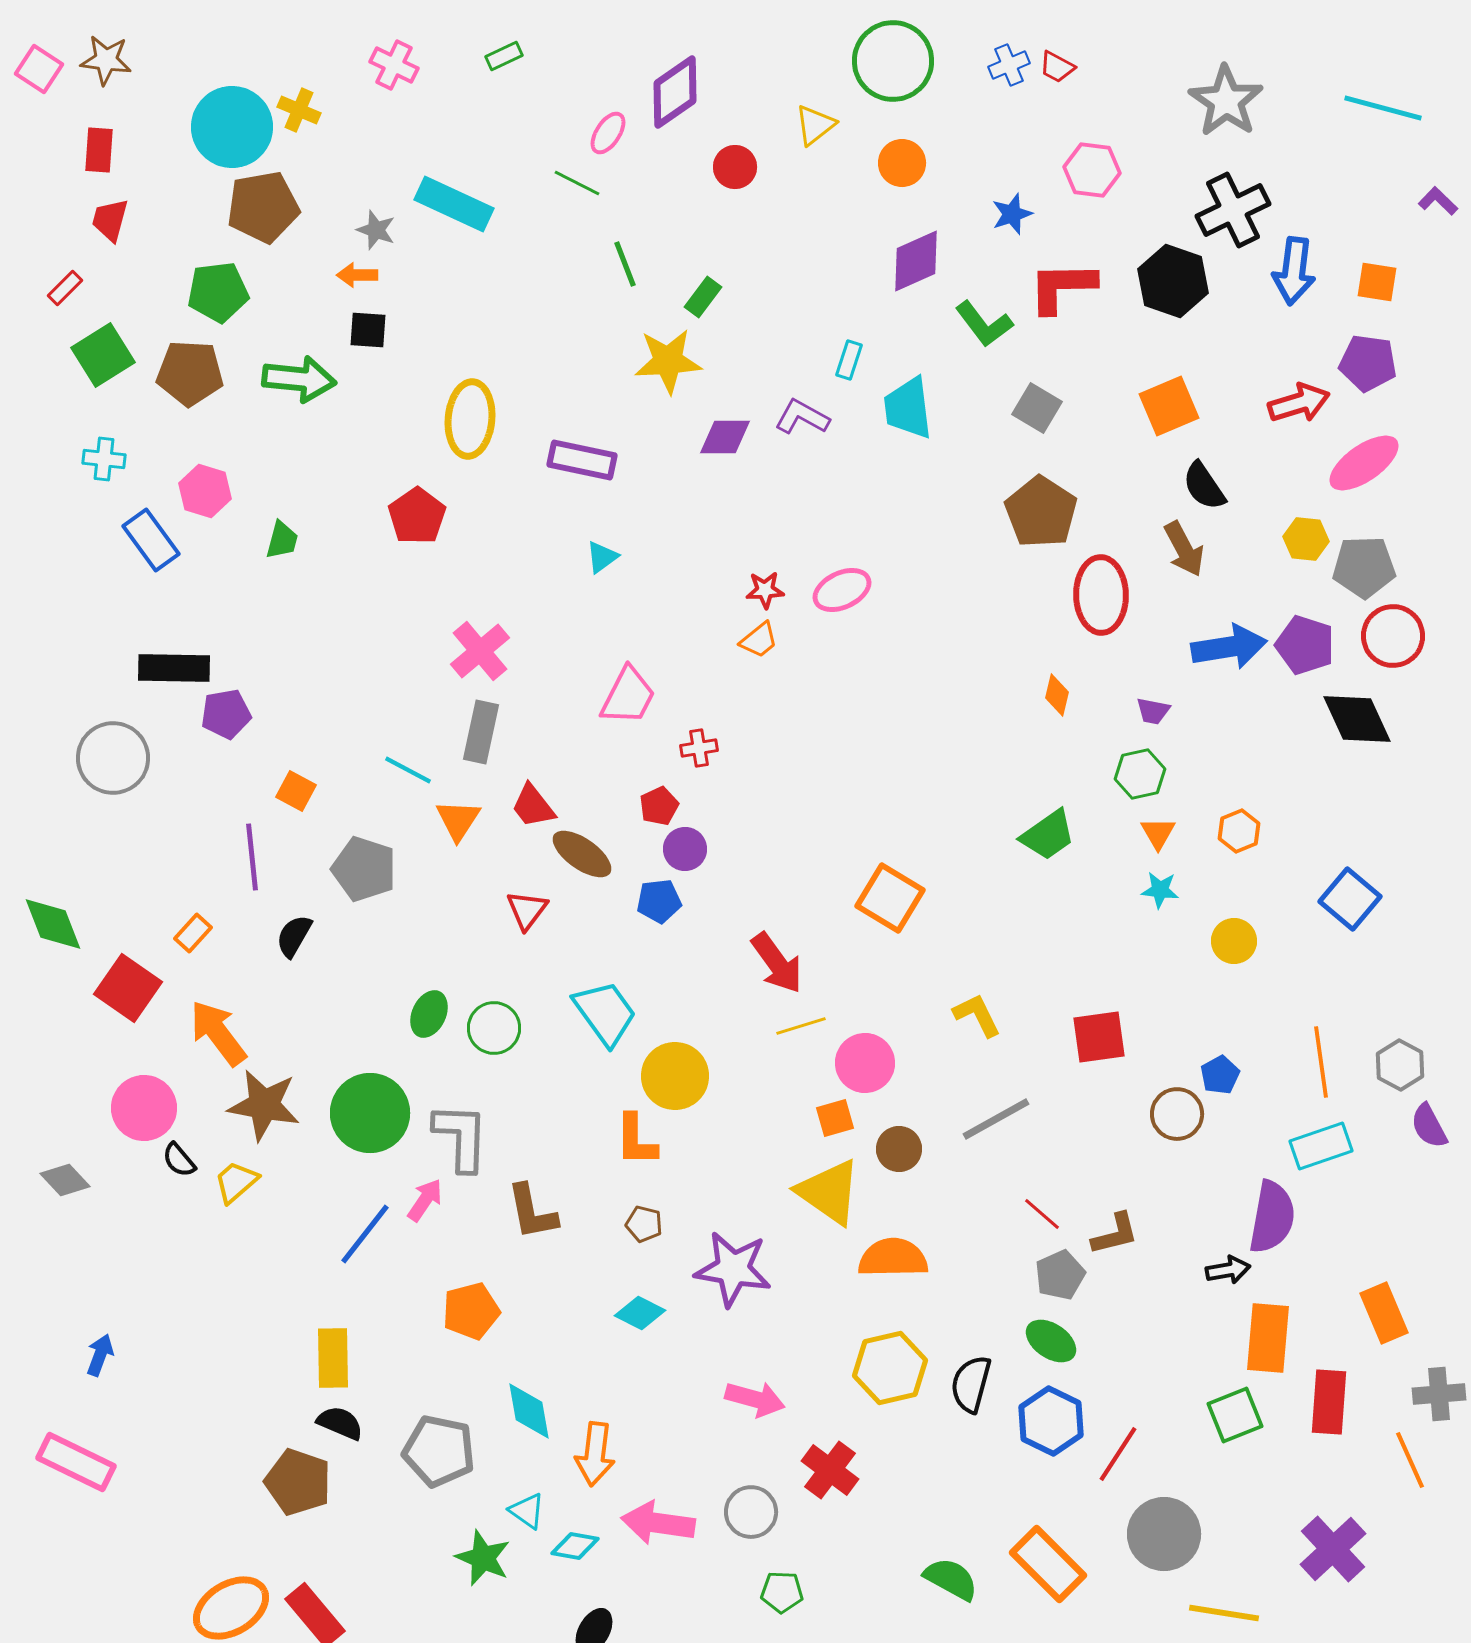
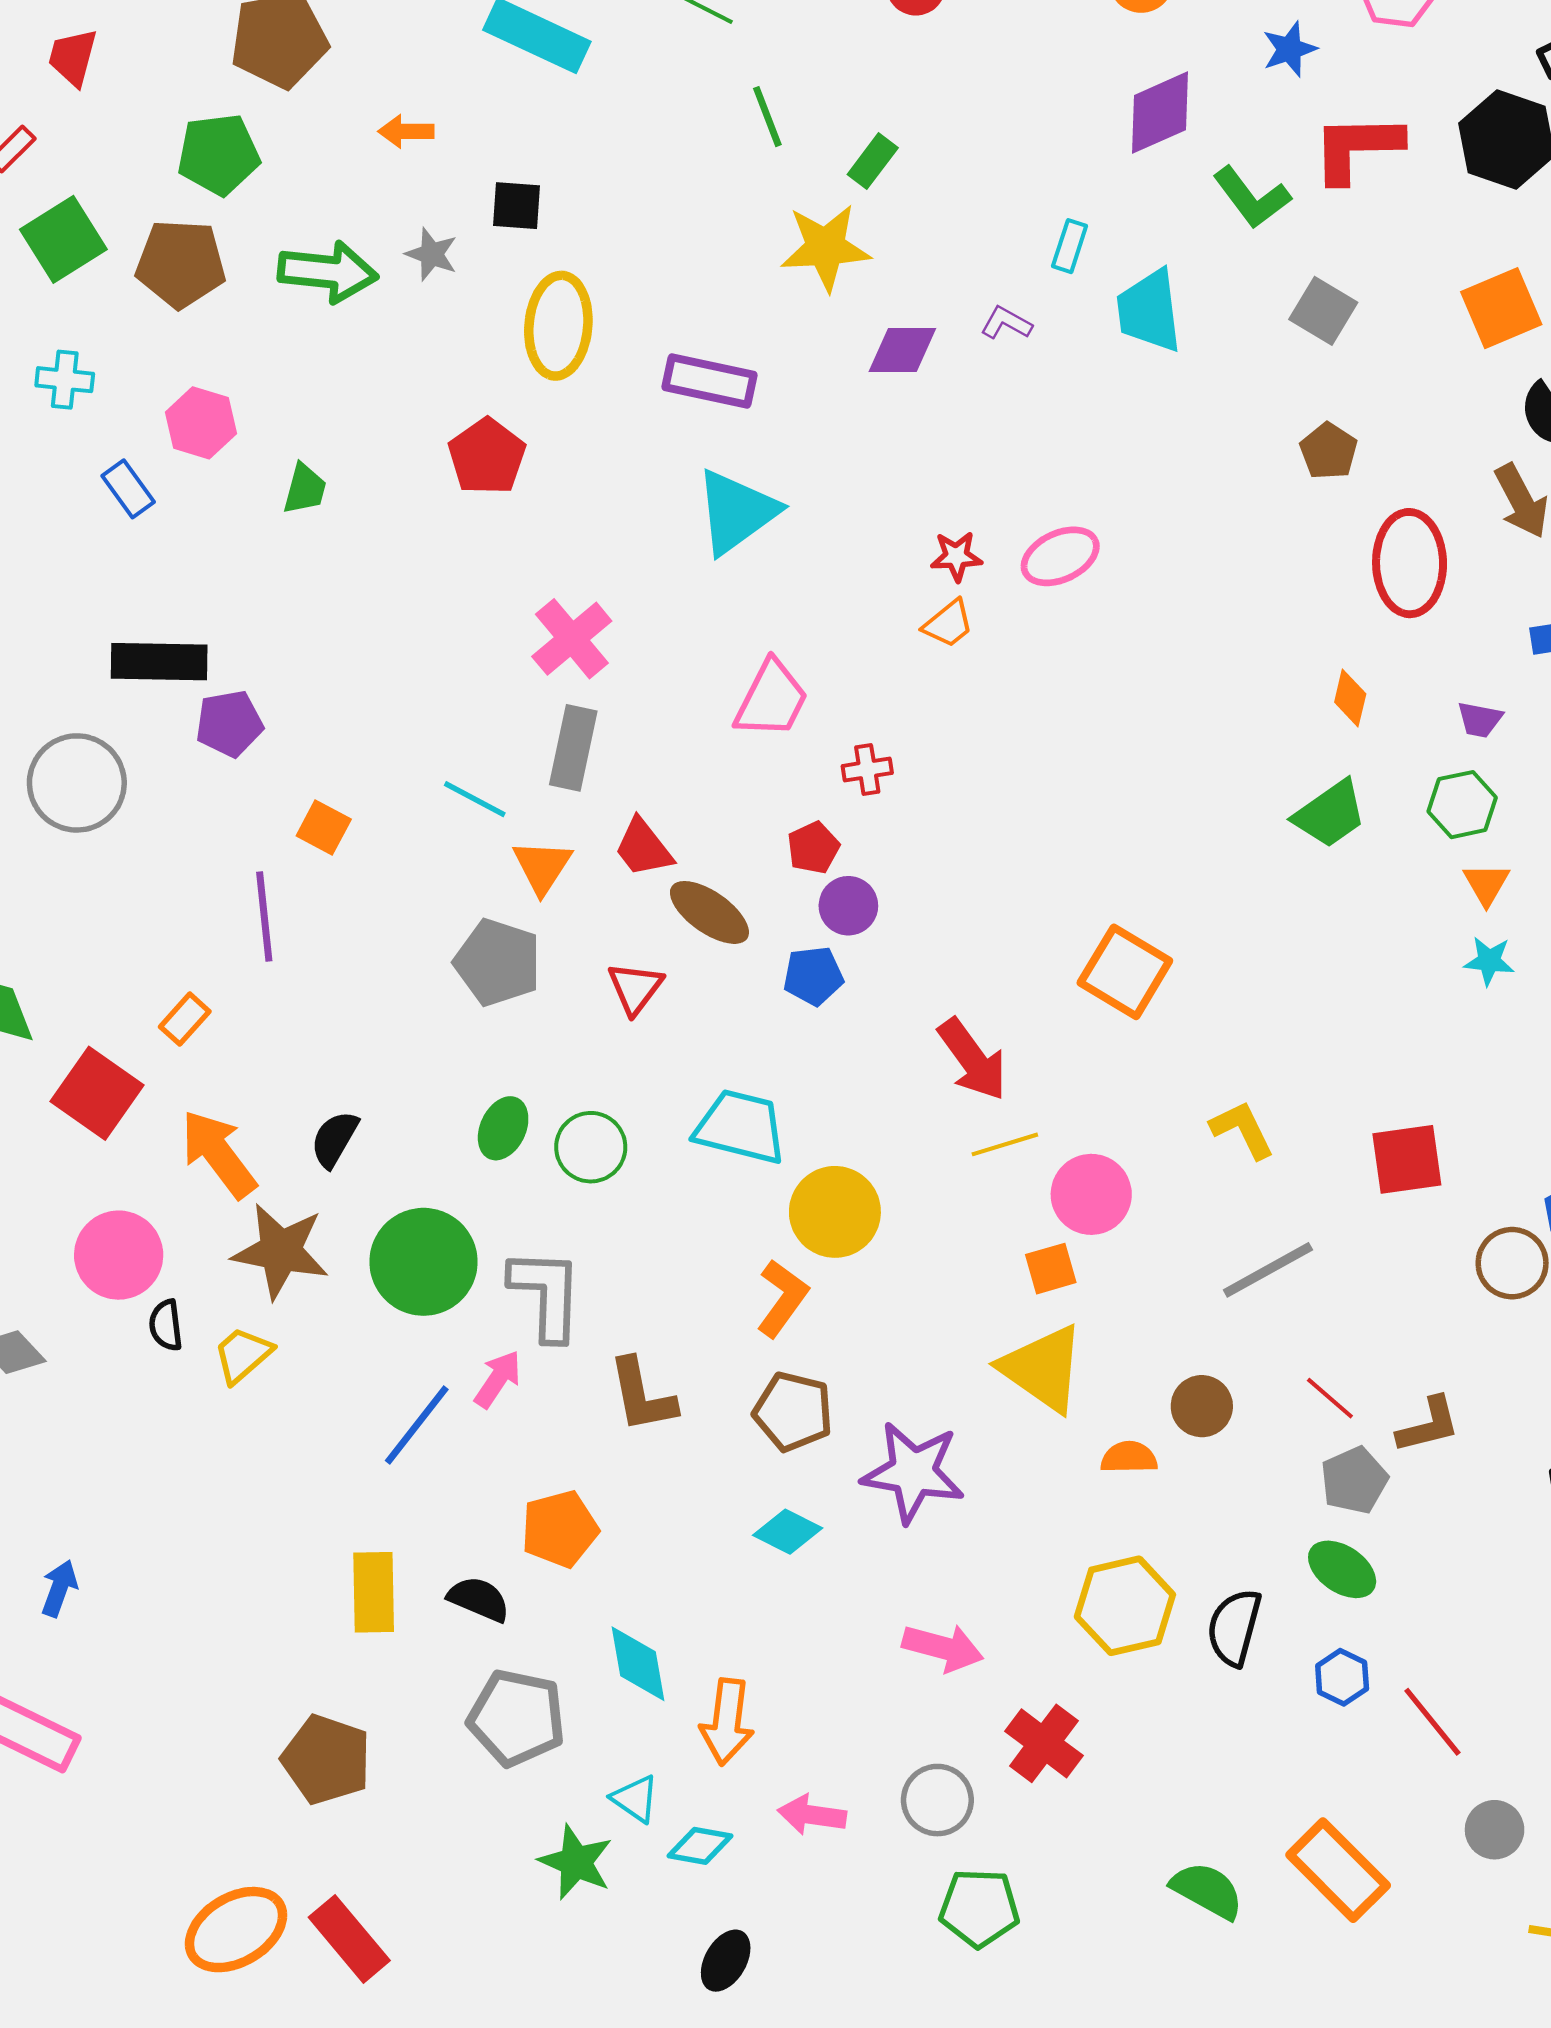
gray star: (376, 230) -> (432, 254), moved
black square: (368, 330) -> (517, 206), moved
purple L-shape: (802, 417) -> (1006, 323), size x0.7
brown pentagon: (1041, 512) -> (1329, 451), size x0.6
blue rectangle: (151, 540) -> (128, 489), size x0.7
cyan triangle: (602, 557) -> (736, 512), size x2.0
green trapezoid: (1048, 835) -> (1330, 814), moved
gray pentagon: (364, 869) -> (498, 962), moved
black semicircle: (294, 936) -> (334, 1139), moved
cyan trapezoid: (605, 1013) -> (740, 1127), turned -40
orange L-shape: (636, 1140) -> (782, 1298), turned -144
brown circle: (899, 1149) -> (1202, 1406), moved
black semicircle: (179, 1160) -> (166, 1325), turned 33
brown pentagon: (644, 1224) -> (793, 1412), size x1.6
orange semicircle: (893, 1258) -> (1129, 1457), size x0.6
blue hexagon: (1051, 1421) -> (1342, 1677), size x0.6
black semicircle: (340, 1423) -> (479, 1599), moved
red line: (1118, 1454) -> (1432, 1722), turned -72
pink arrow: (658, 1523) -> (812, 1815), size x0.7
gray circle: (1164, 1534) -> (1495, 1830), size x0.6
green pentagon: (782, 1592) -> (979, 1908), size x1.4

